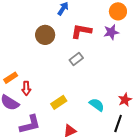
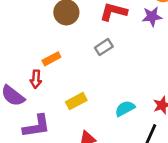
orange rectangle: (11, 78) -> (51, 59), moved
cyan semicircle: (97, 105) -> (125, 108), turned -70

